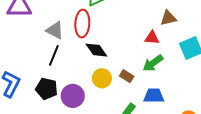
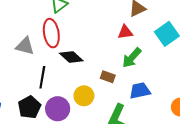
black line: (54, 55) -> (42, 77), moved
yellow circle: (102, 78) -> (84, 96), moved
black pentagon: (47, 89) -> (29, 107), turned -30

